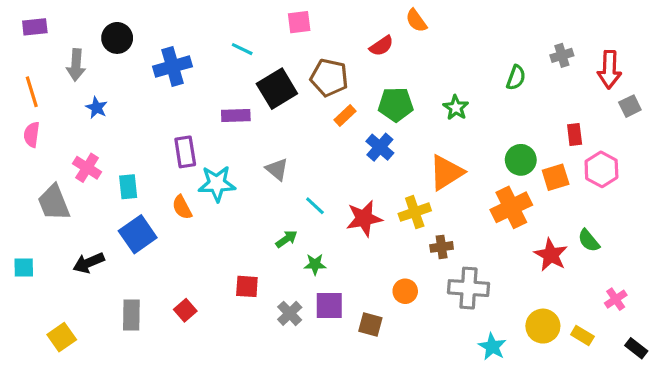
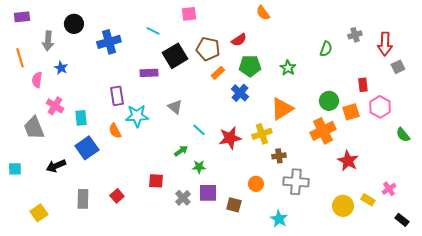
red semicircle: (381, 46) -> (239, 40), moved
pink semicircle: (32, 135) -> (37, 80), moved
green semicircle: (589, 241) -> (403, 135), moved
yellow rectangle: (582, 336) -> (368, 200), moved
cyan star: (492, 347) -> (279, 219), moved

